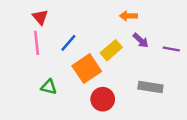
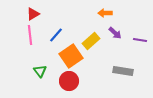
red triangle: (40, 17) -> (33, 14), turned 40
green triangle: (49, 87) -> (40, 71), turned 40
red circle: (103, 99) -> (69, 81), moved

